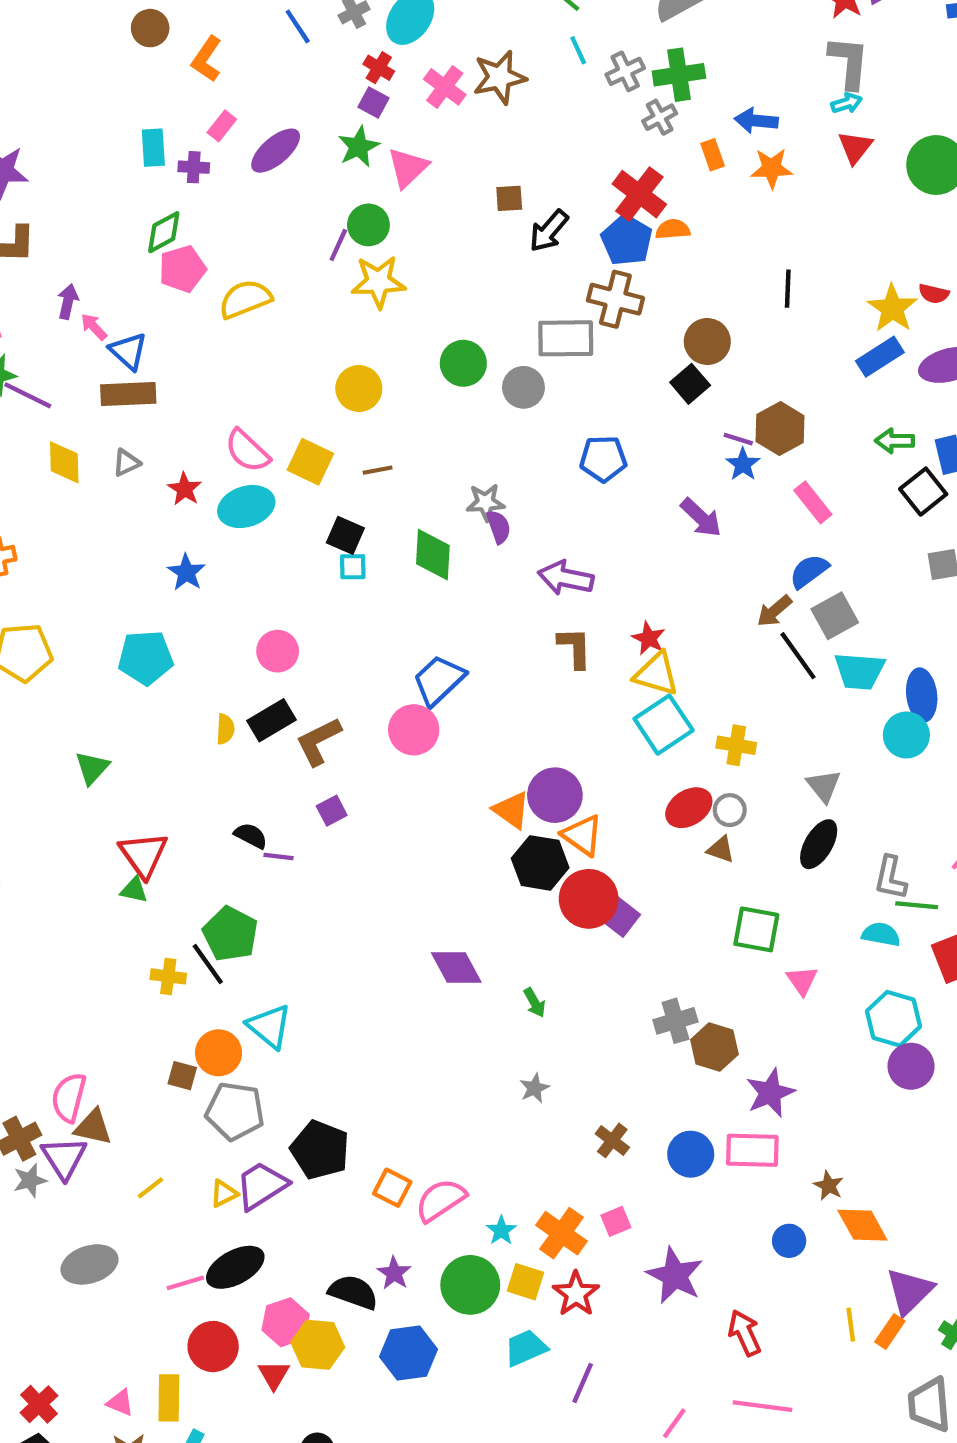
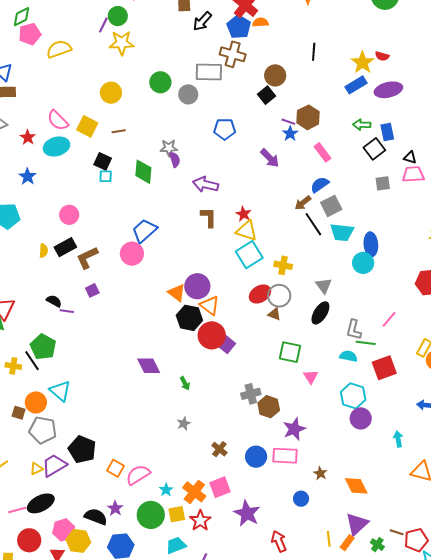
gray circle: (730, 810) -> (279, 296), size x1.5
pink square: (616, 1221) -> (220, 487), size x1.5
orange diamond: (862, 1225) -> (356, 486), moved
yellow square: (526, 1282) -> (177, 514), turned -30

